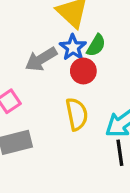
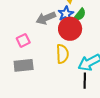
red circle: (83, 71) -> (70, 29), size x1.5

